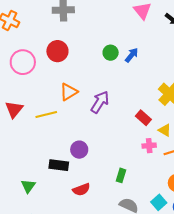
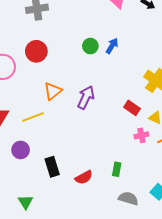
purple circle: (79, 150) -> (21, 150), moved
black rectangle: (59, 165) -> (52, 167), turned 72
green triangle: (28, 186) -> (26, 202), moved
red semicircle: (81, 190) -> (84, 177), moved

